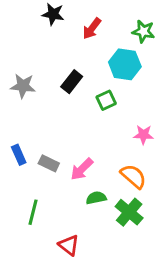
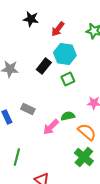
cyan hexagon: (125, 64) -> (65, 54), moved
gray rectangle: (49, 163) -> (28, 109), moved
green semicircle: (96, 198) -> (68, 116), moved

